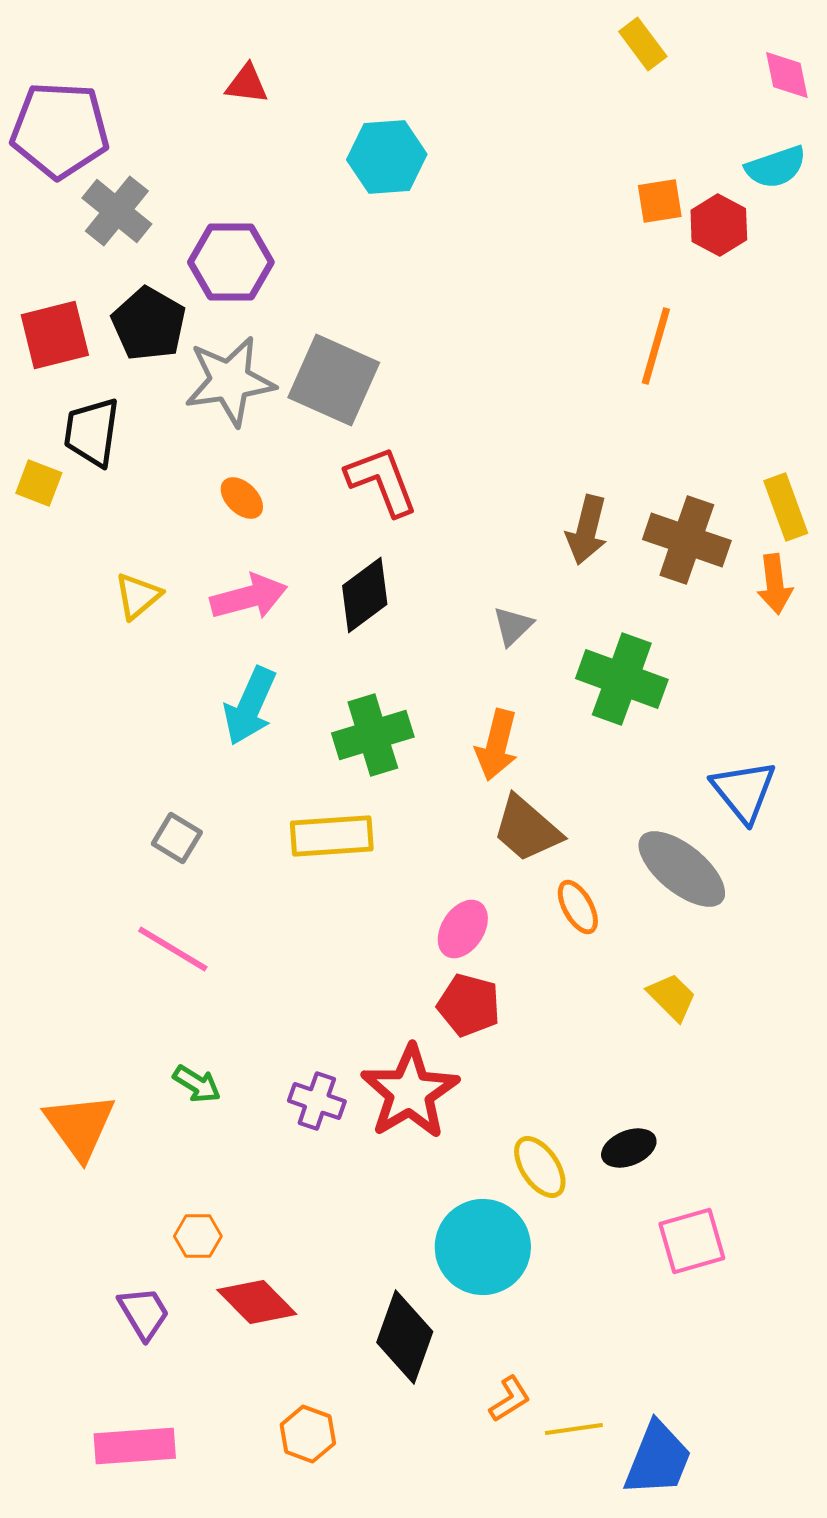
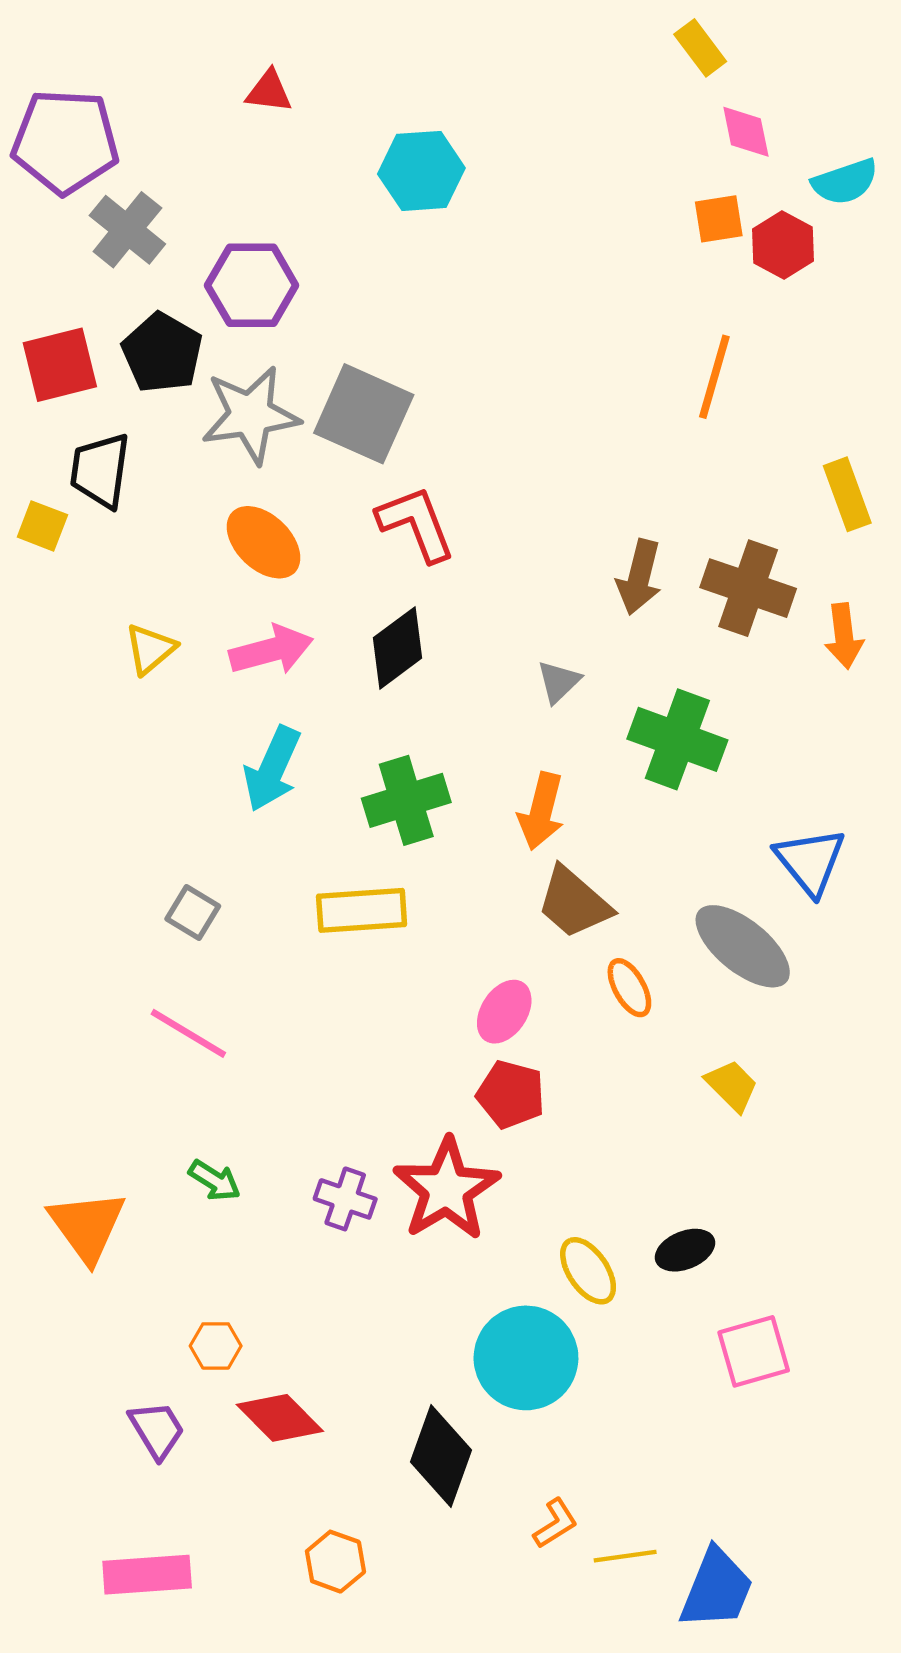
pink diamond: (787, 75) -> (746, 132), moved
orange ellipse: (242, 498) -> (264, 542), size x1.6
yellow rectangle: (786, 507) -> (847, 494), moved

